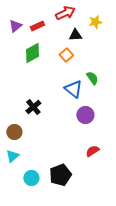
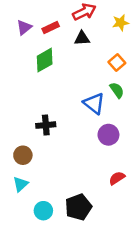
black triangle: (75, 35) -> (82, 38), moved
orange square: (66, 55) -> (117, 62), moved
black cross: (33, 107) -> (46, 125), turned 35

